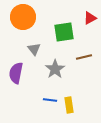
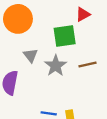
red triangle: (90, 18) -> (83, 14), moved
gray star: (55, 69) -> (56, 66), moved

